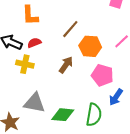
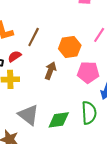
brown line: (70, 29) -> (34, 37), moved
gray triangle: (34, 103) -> (28, 115), turned 40

